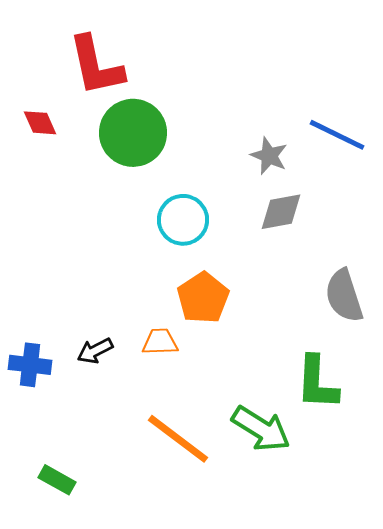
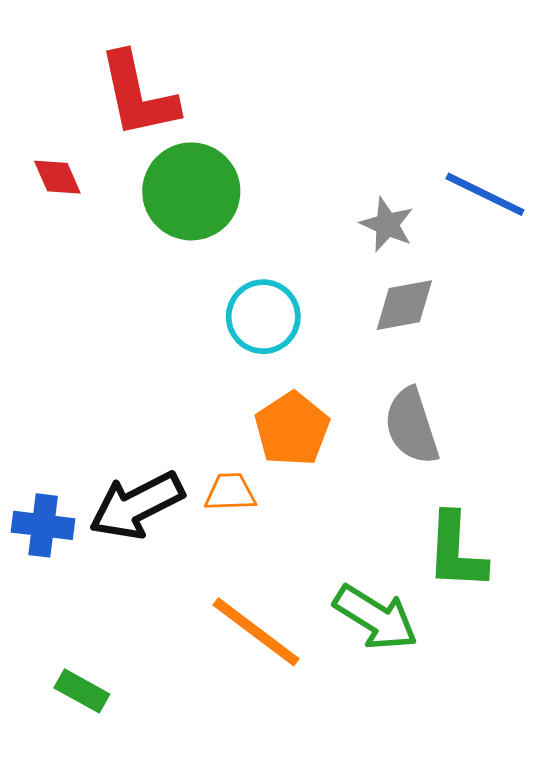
gray semicircle: (344, 296) -> (412, 426), moved
black arrow: (95, 351) -> (137, 505), size x1.8

